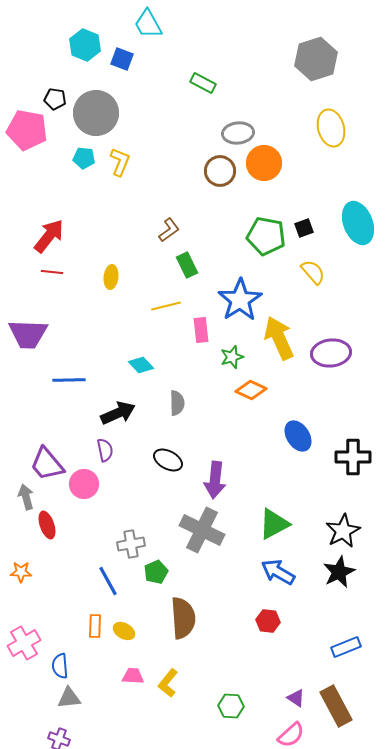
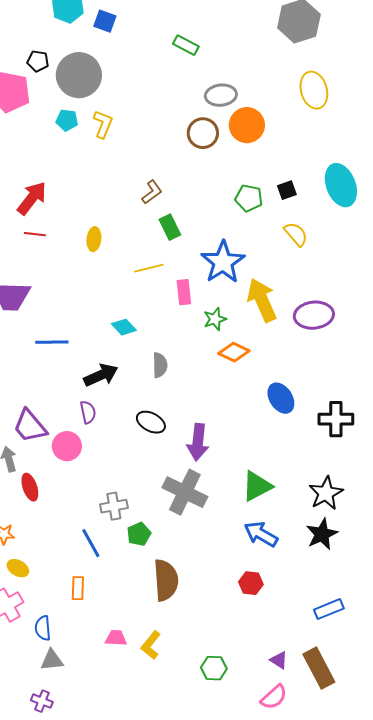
green pentagon: (266, 236) -> (249, 198), size x0.7
yellow ellipse: (124, 631) -> (18, 568), moved

